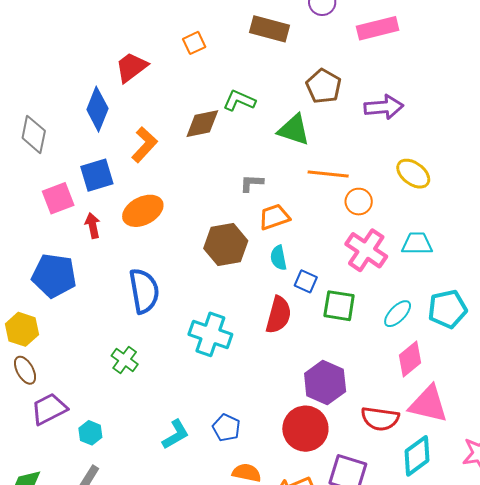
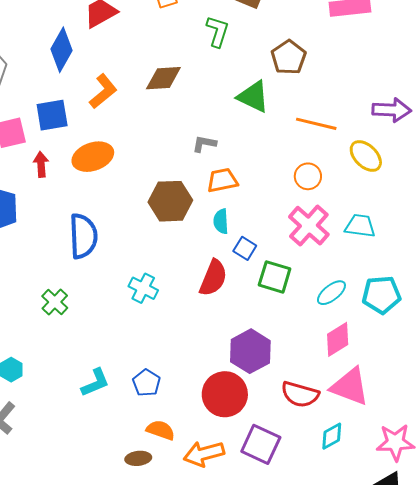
green L-shape: (239, 101) -> (217, 31), moved, turned 76
purple arrow: (384, 107) -> (392, 110), moved
orange line: (328, 174) -> (316, 124), moved
cyan cross: (210, 334) -> (143, 288), size x0.7
cyan diamond: (417, 456) -> (332, 436), size x0.7

